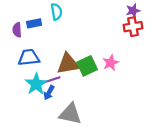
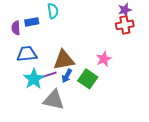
green square: (87, 66) -> (88, 79), moved, turned -30
blue arrow: (49, 93) -> (67, 76), moved
gray triangle: (70, 114) -> (54, 100), moved

